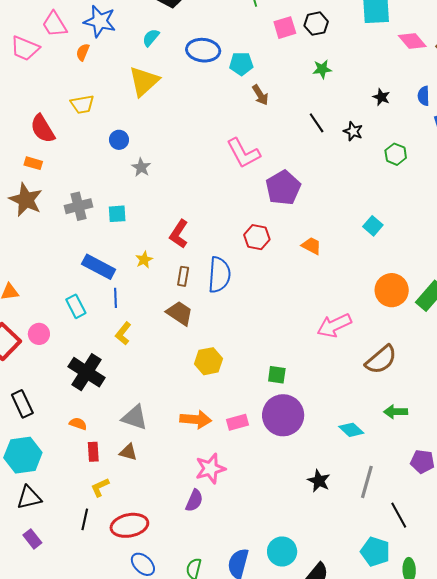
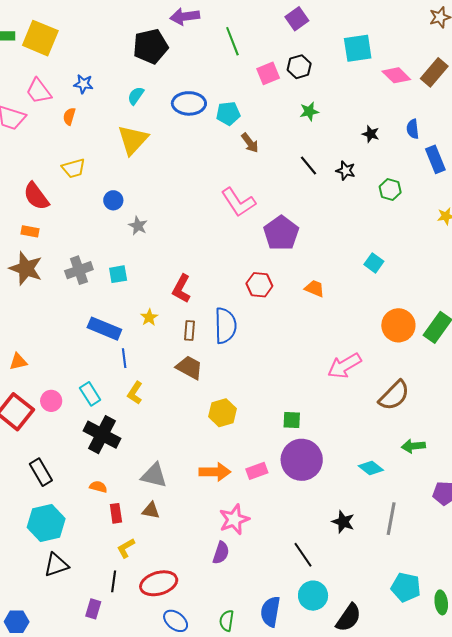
blue star: (100, 21) -> (83, 84), size x0.6
cyan rectangle: (76, 306) -> (90, 394), moved
black line: (399, 515) -> (303, 555), moved
purple rectangle: (32, 539) -> (93, 609), moved, turned 60

